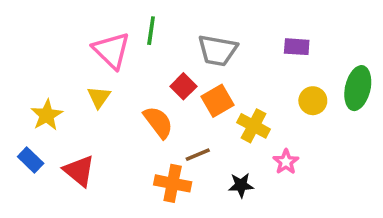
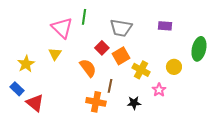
yellow circle: (313, 101) -> (174, 67), moved
brown line: (198, 155) -> (110, 86), turned -56
red triangle: (79, 171) -> (35, 103), moved

